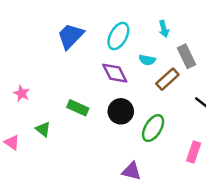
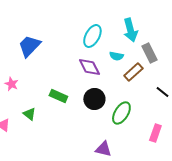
cyan arrow: (164, 29) -> (130, 30), size x1.6
blue trapezoid: (71, 36) -> (29, 46), moved

